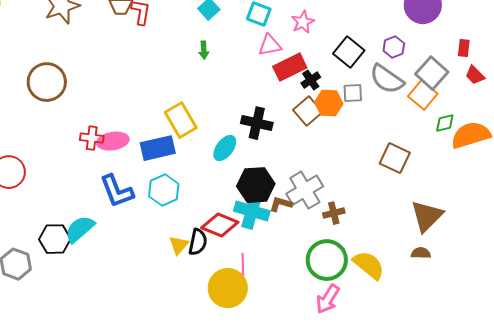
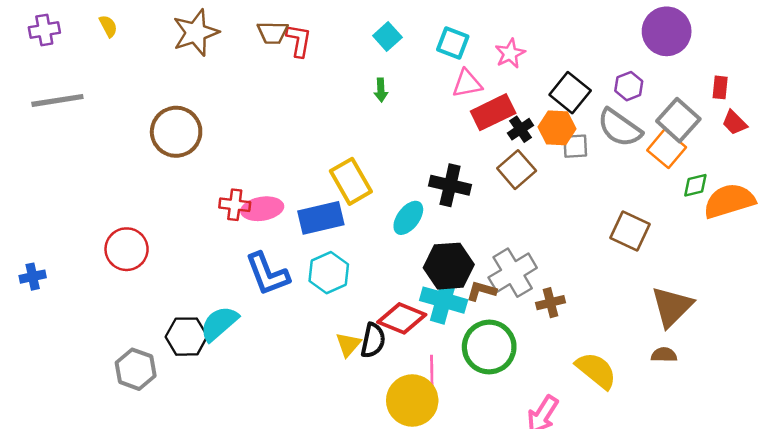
orange hexagon: (329, 103) -> (557, 128), moved
green circle: (327, 260) -> (489, 347), moved

